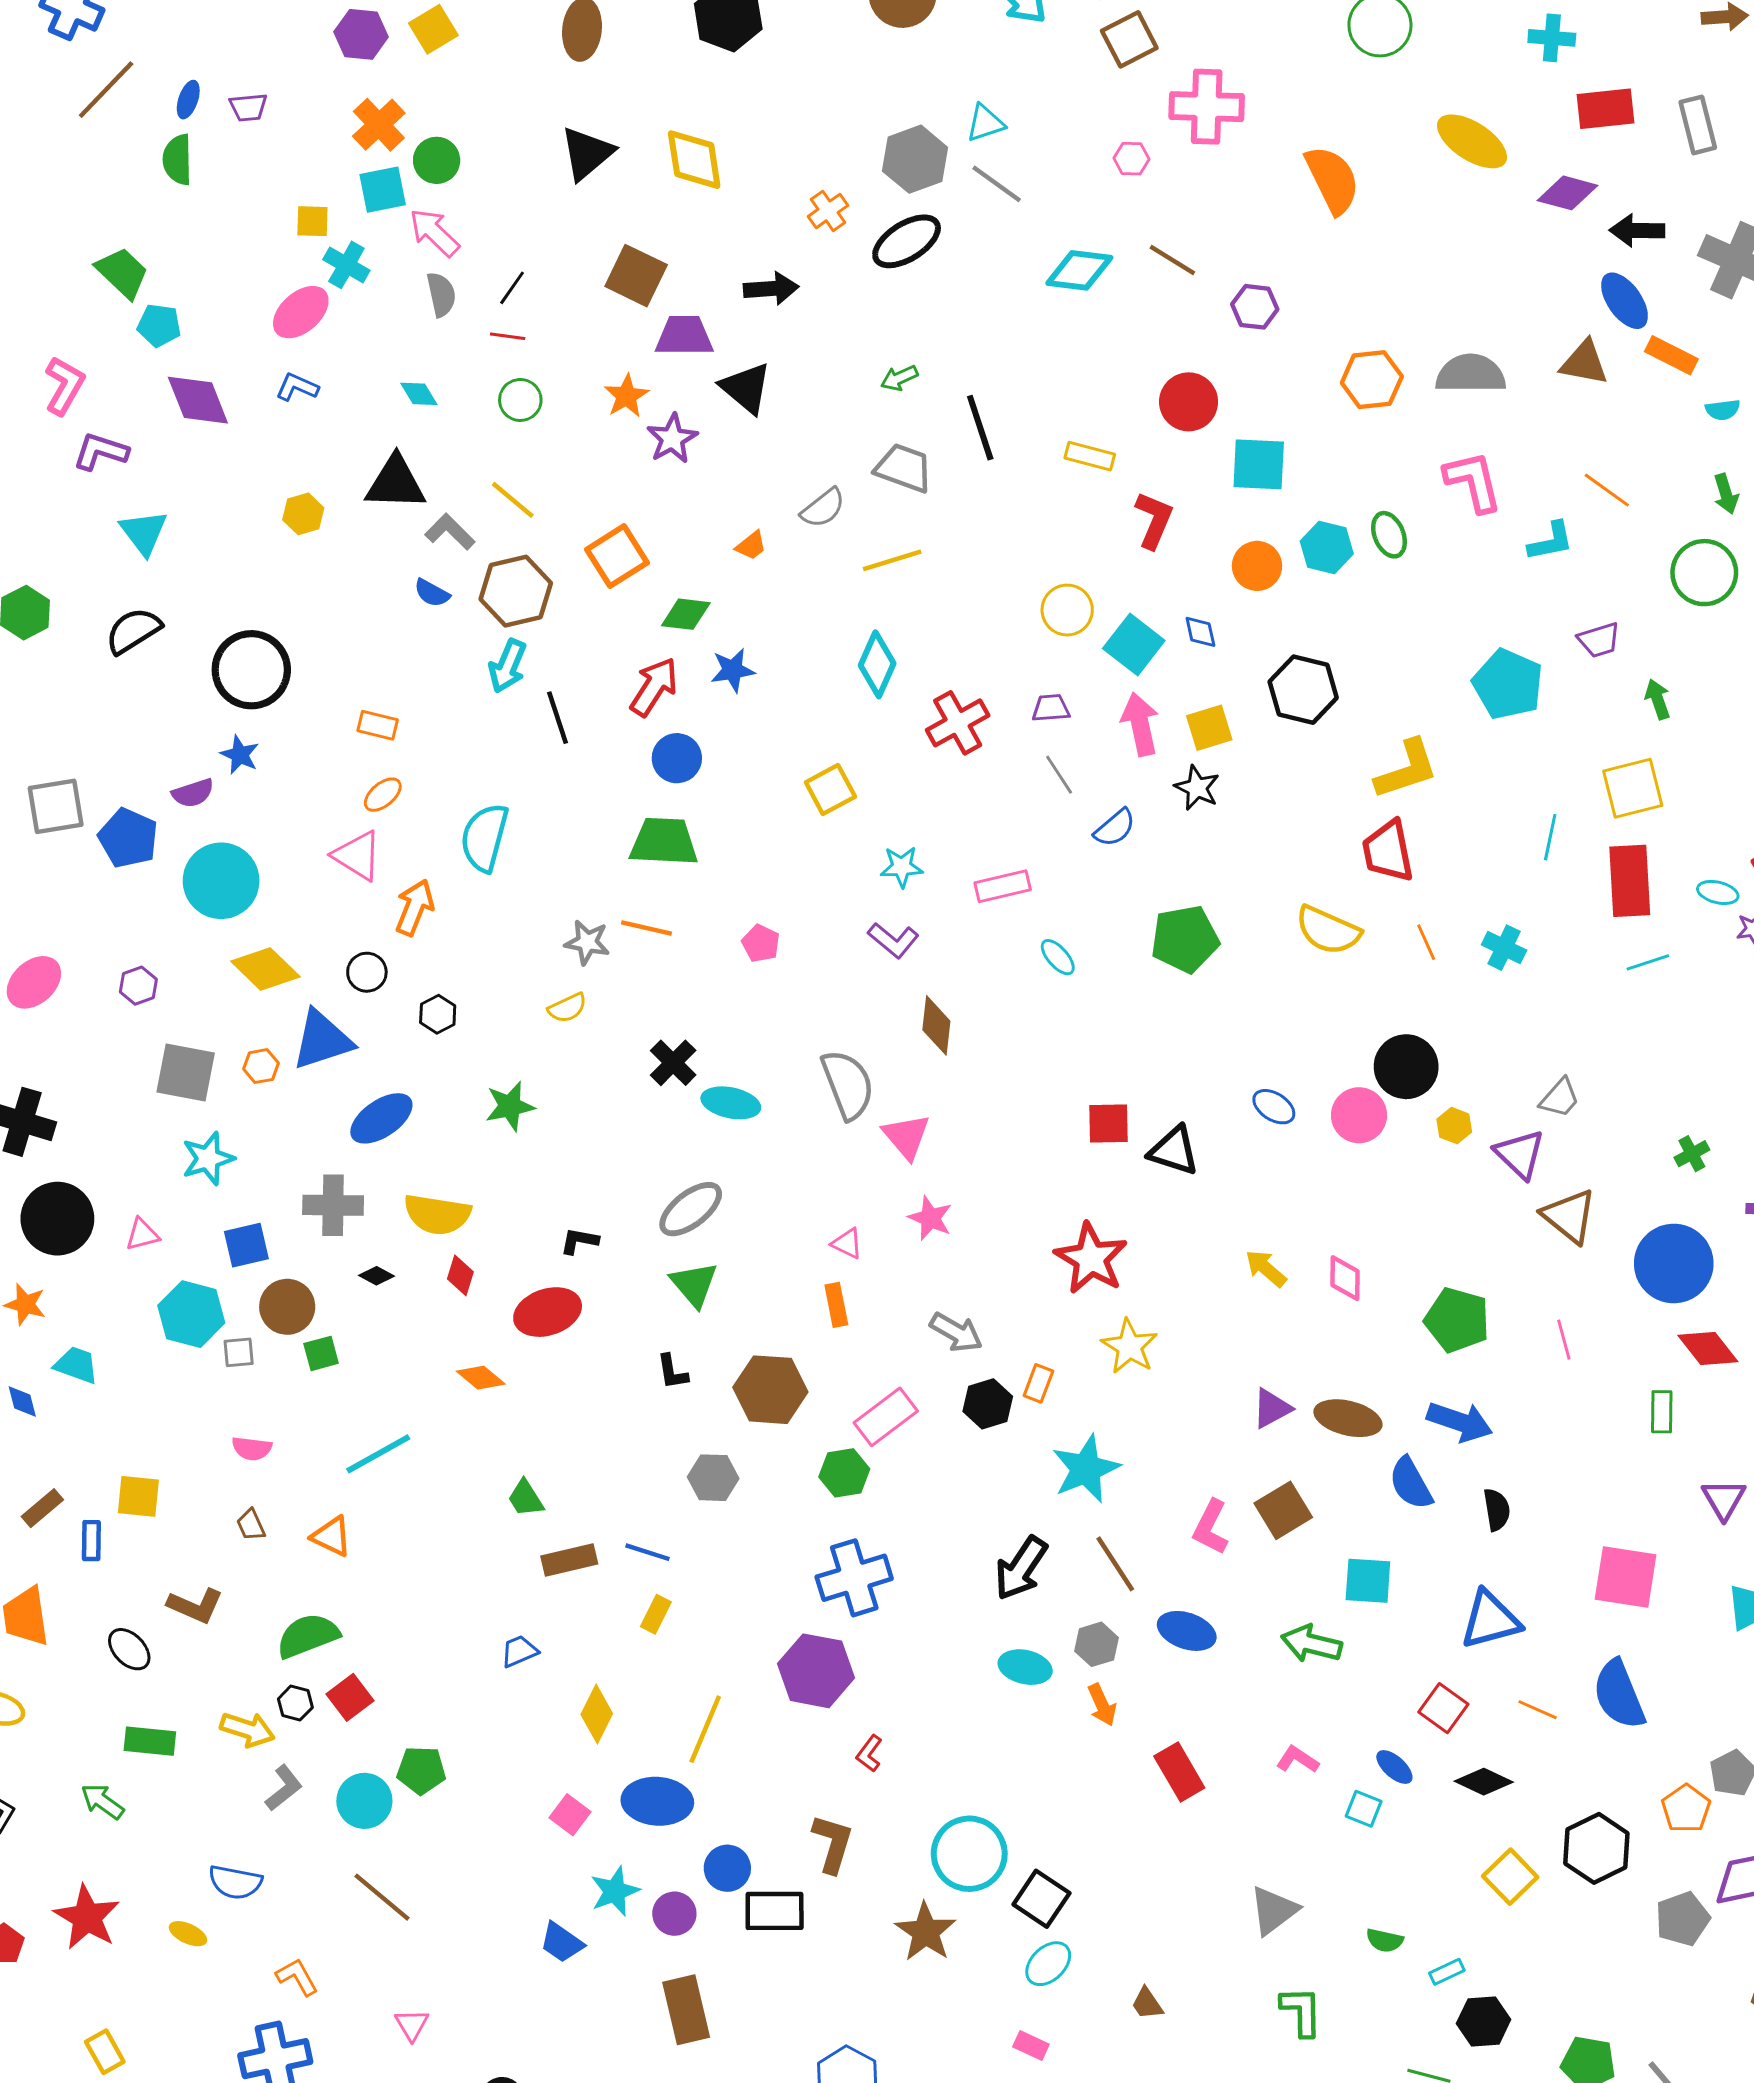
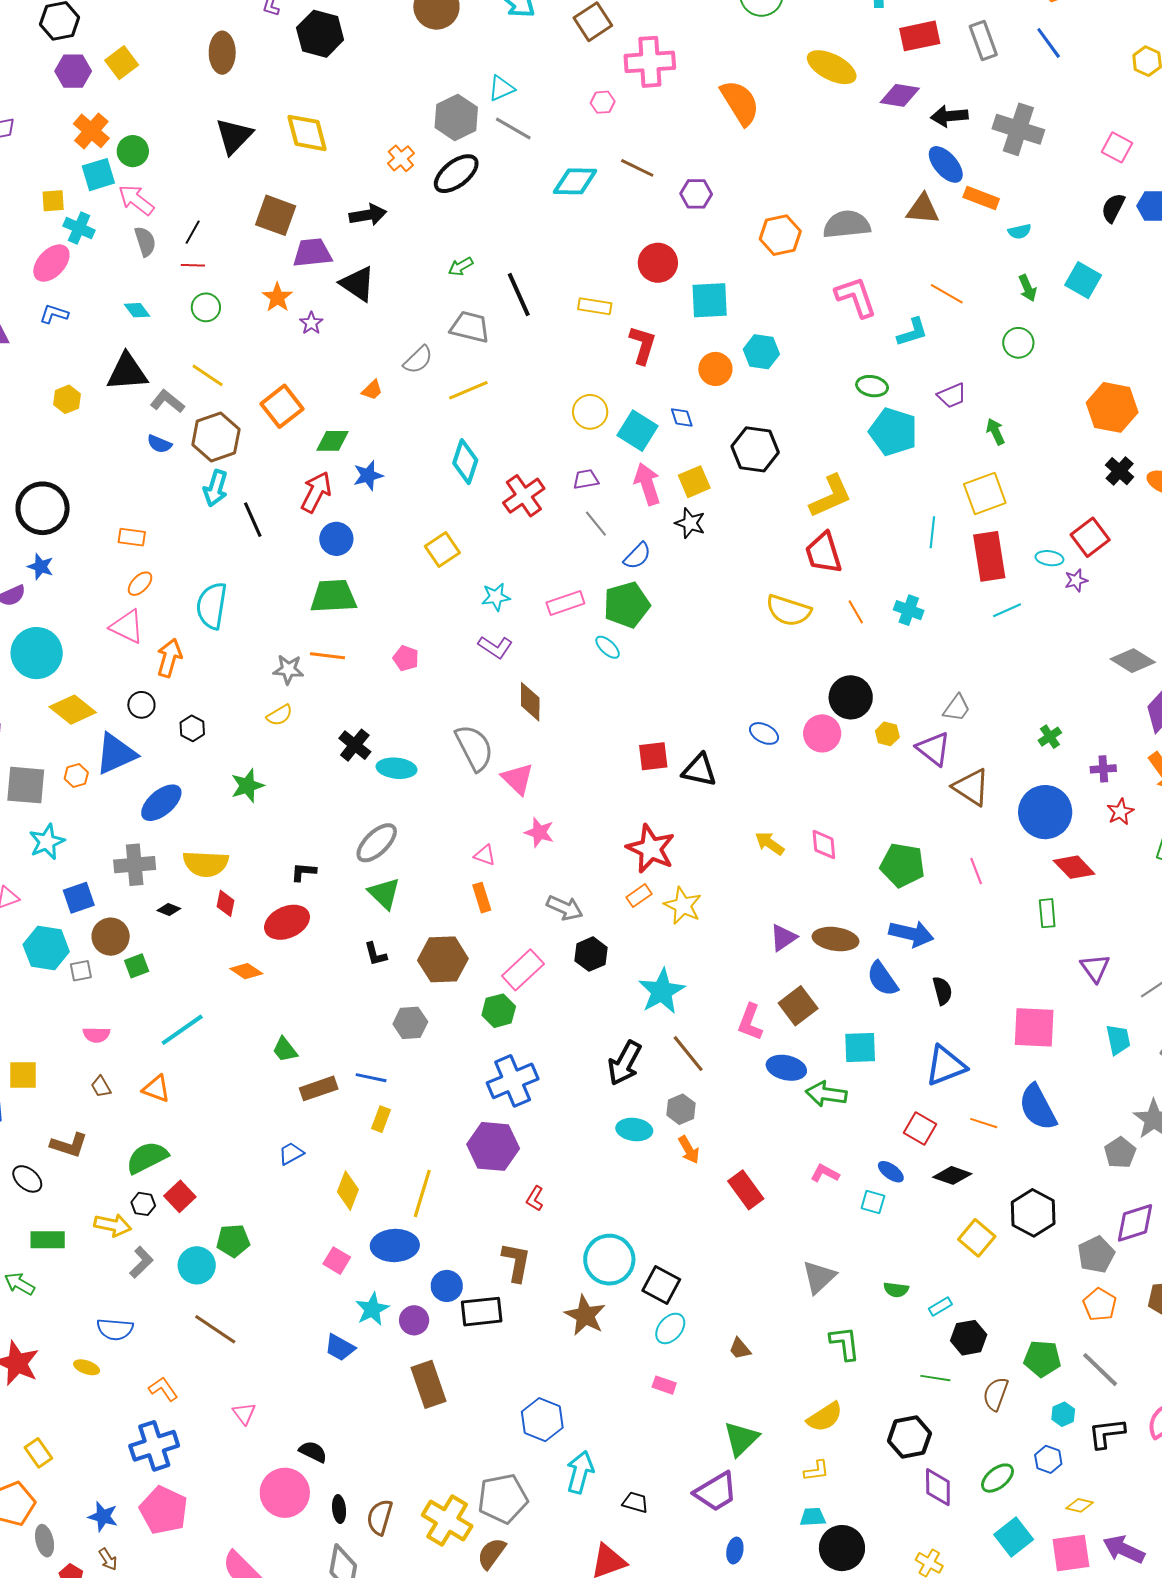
purple star: (672, 439) -> (311, 323), size x0.7
green ellipse: (1389, 535) -> (872, 386), moved, turned -52
green circle: (1704, 573) -> (1018, 343), size x0.7
green pentagon: (1185, 939) -> (627, 605), moved
orange rectangle: (1038, 1383) -> (639, 896), moved, turned 40
blue ellipse: (1187, 1631) -> (786, 1068), moved
orange pentagon: (1686, 1809) -> (1100, 1304), moved

